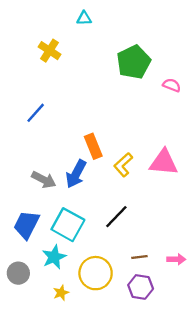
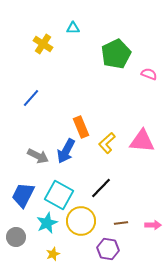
cyan triangle: (84, 18) -> (73, 28), moved
yellow circle: (96, 273) -> (81, 221), moved
purple hexagon: (141, 287) -> (108, 249), moved

